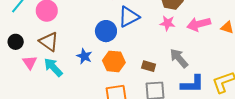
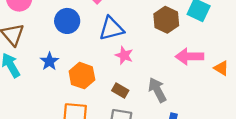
pink star: (168, 23) -> (124, 55), moved
blue circle: (106, 31) -> (67, 21), moved

